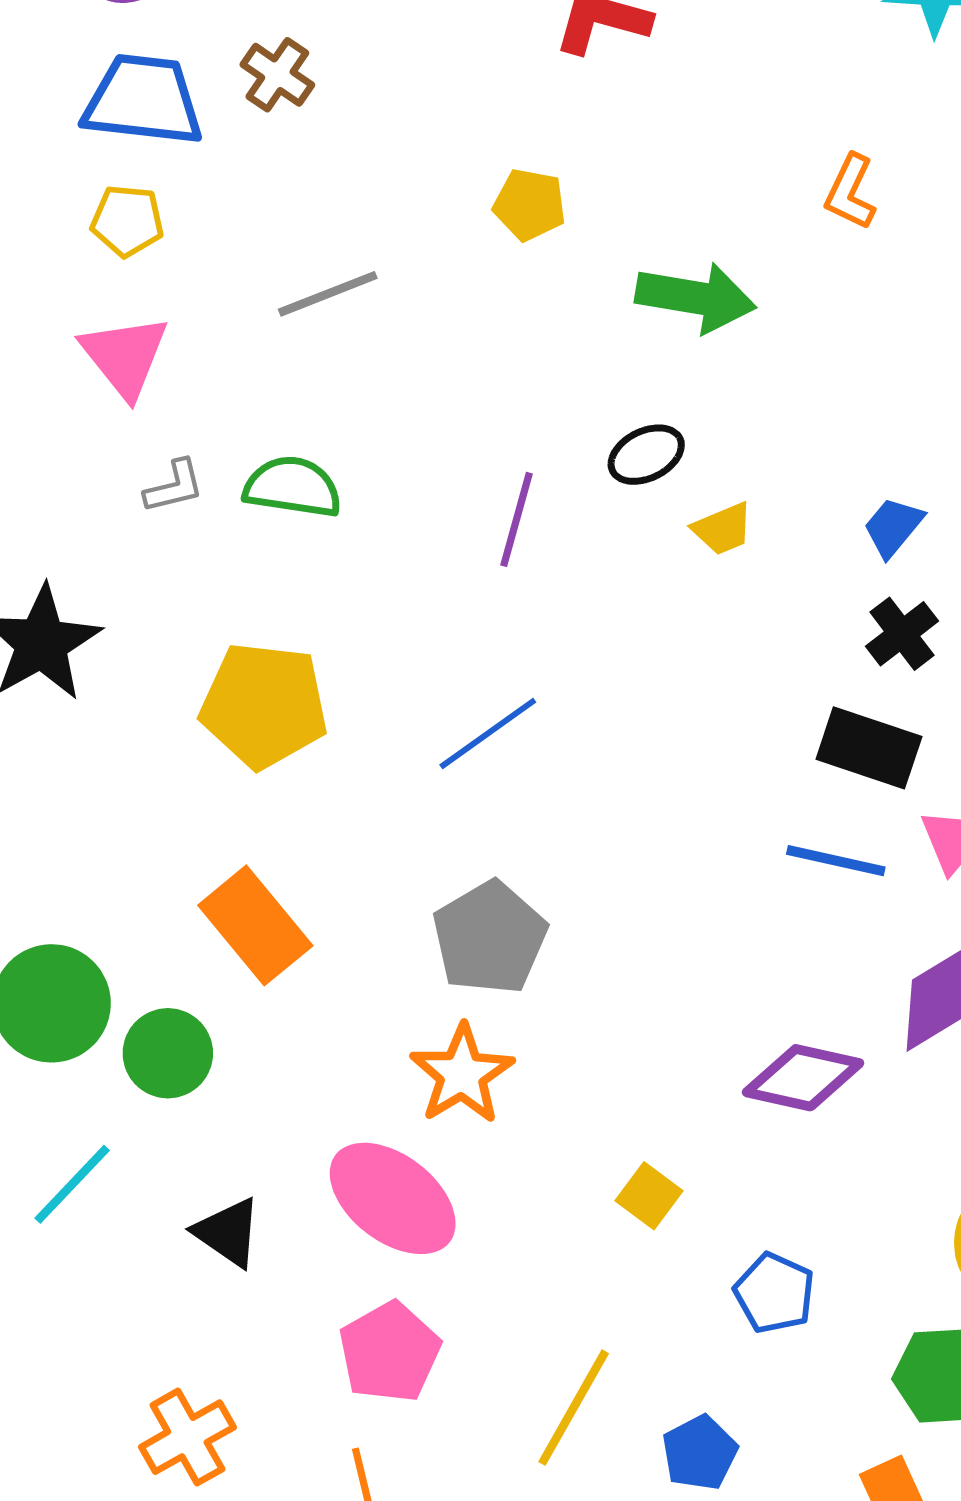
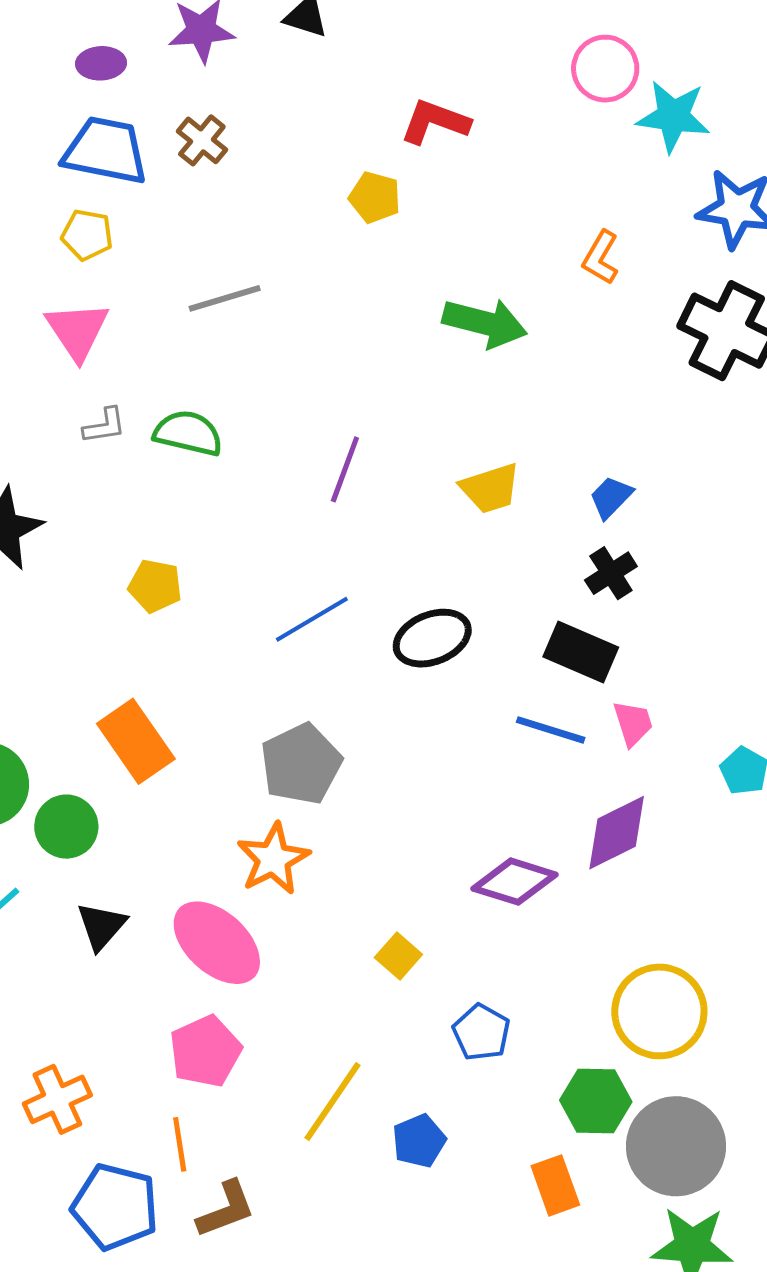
yellow pentagon: (530, 205) -> (375, 197), moved
black ellipse: (646, 455) -> (432, 638), moved, size x1.4
yellow trapezoid: (723, 529) -> (490, 488), size x1.4
yellow pentagon: (264, 705) -> (155, 586), size x0.6
black triangle: (228, 1232) -> (101, 926), moved, turned 32

